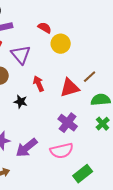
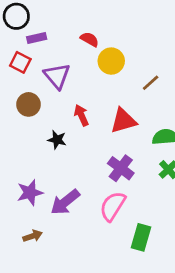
brown line: (90, 77) -> (151, 83), moved
pink semicircle: (62, 151) -> (113, 206), turned 135
green rectangle: (83, 174) -> (141, 237), turned -36

